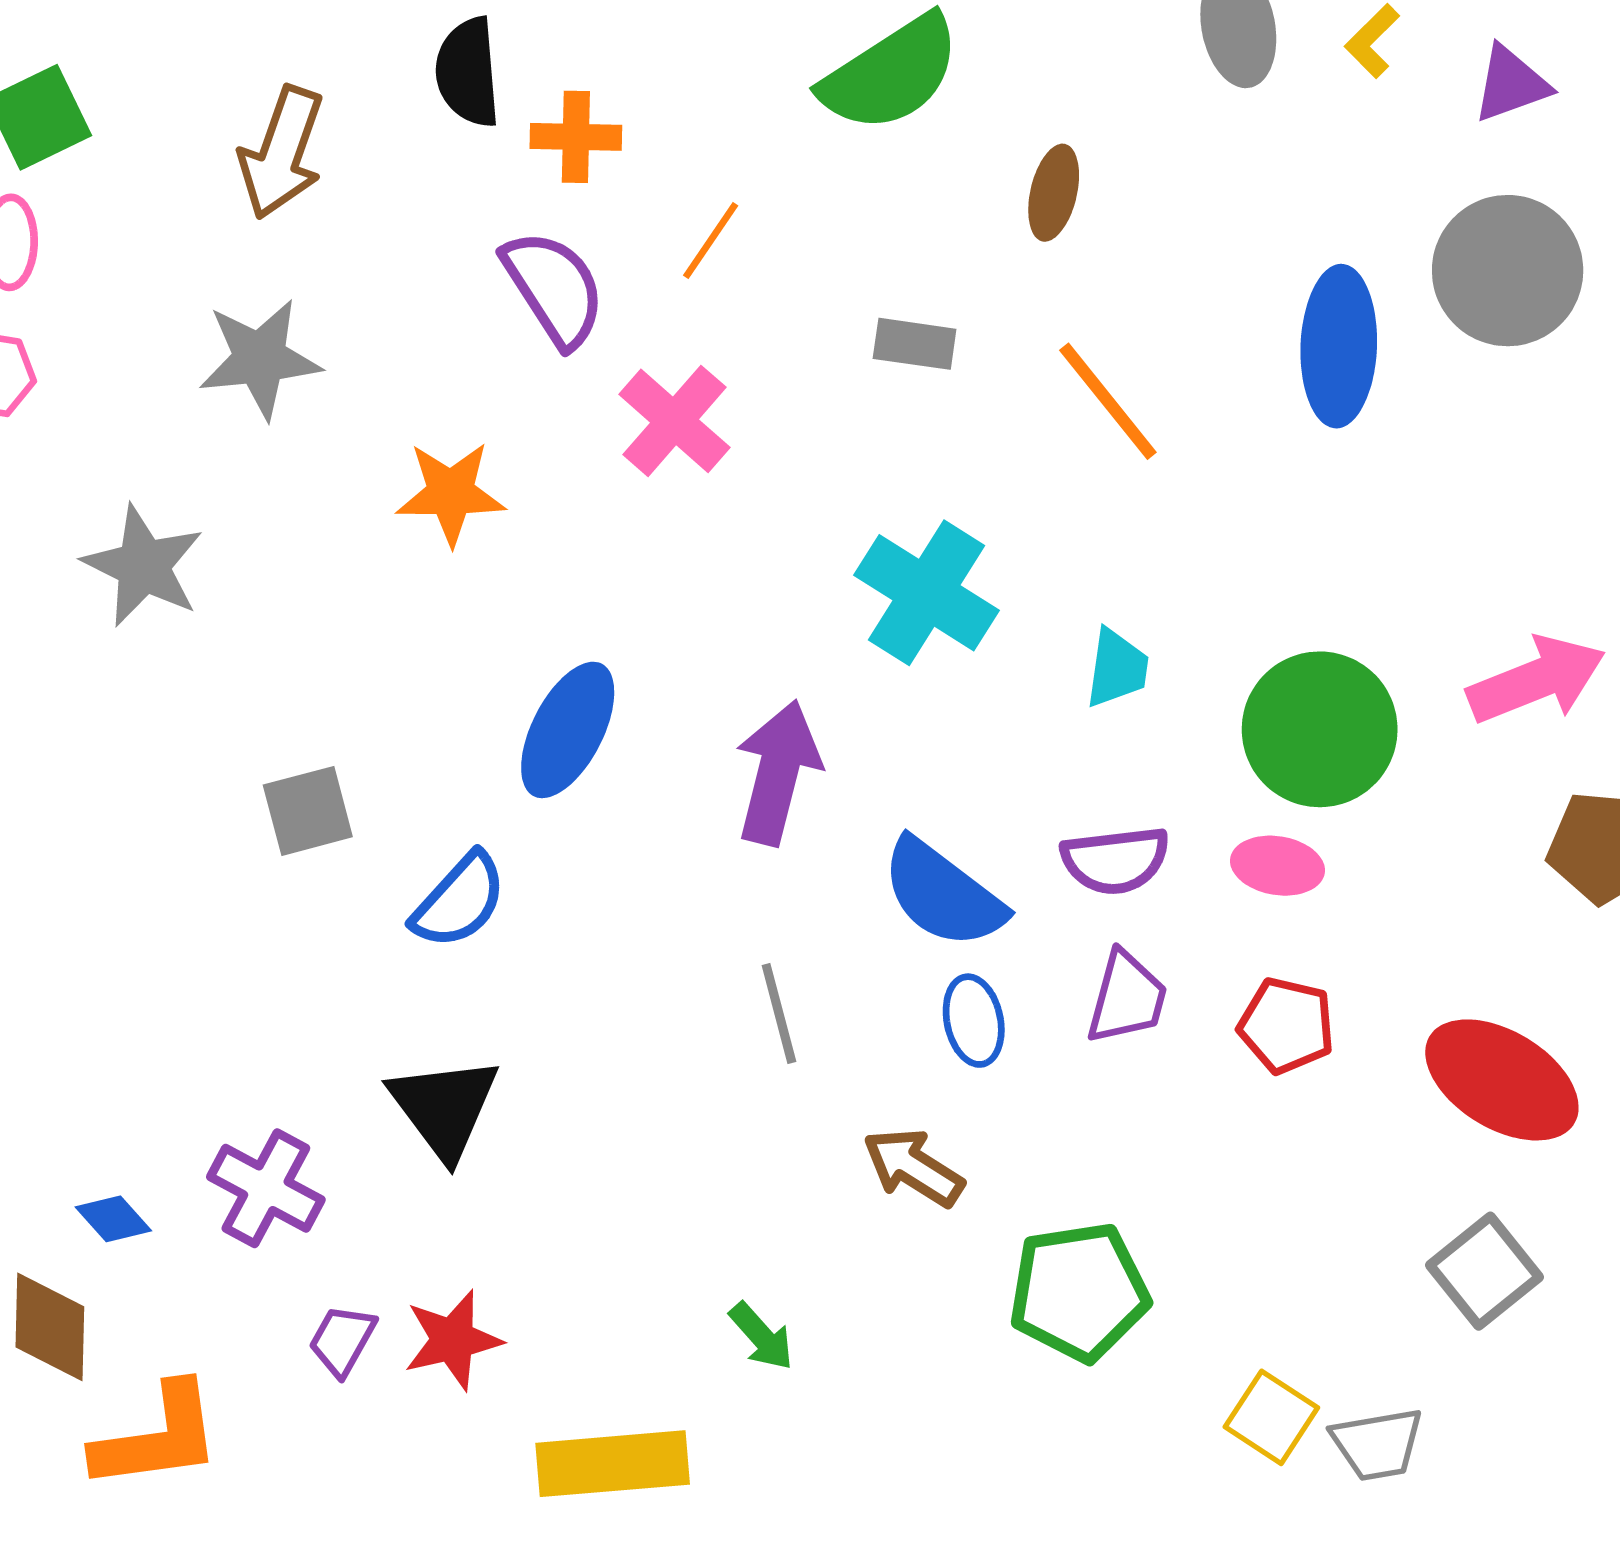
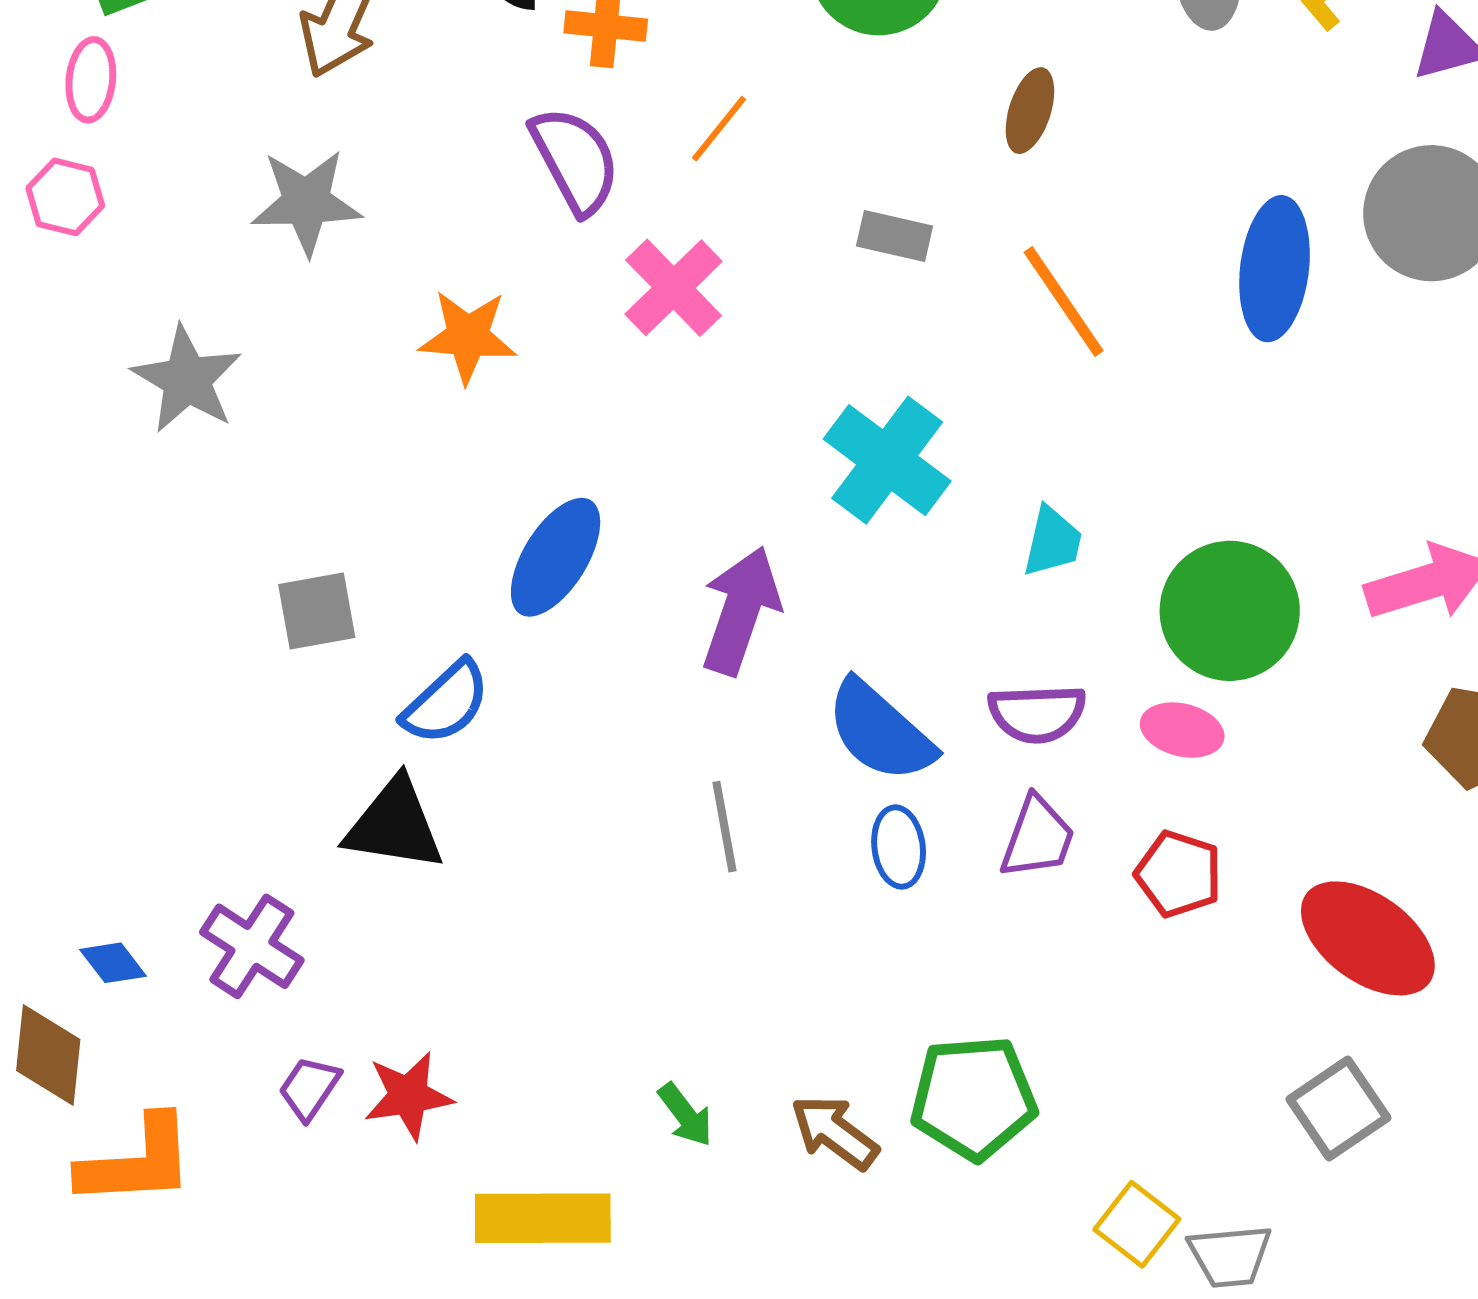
black triangle: (444, 1107) -> (394, 825), moved, turned -49
brown arrow: (913, 1167) -> (835, 1132), moved

